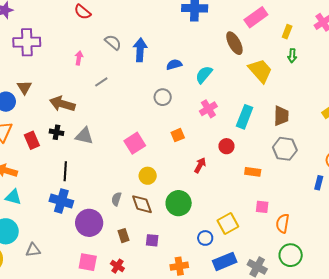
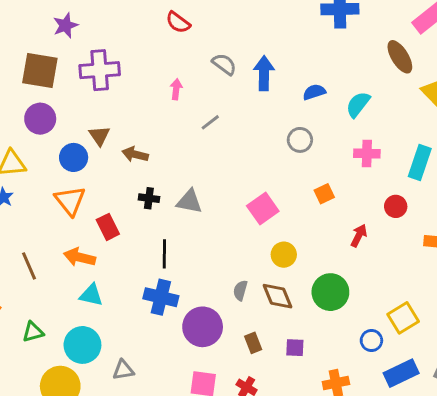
brown arrow: (62, 104) -> (135, 154), moved, size x0.7
pink cross: (208, 109) -> (367, 154), turned 36
red rectangle: (32, 140) -> (108, 227), moved

